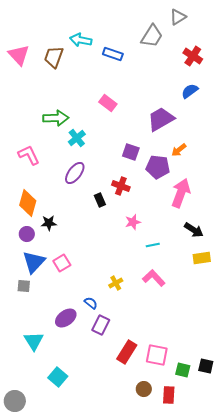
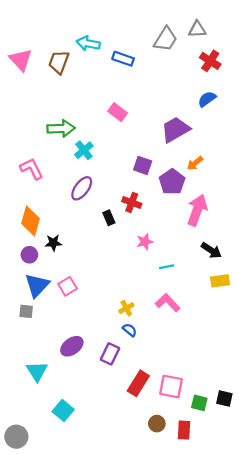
gray triangle: (178, 17) -> (197, 29), moved, turned 30
purple pentagon: (158, 167) -> (172, 182), turned 30
blue semicircle: (91, 303) -> (130, 330), moved

